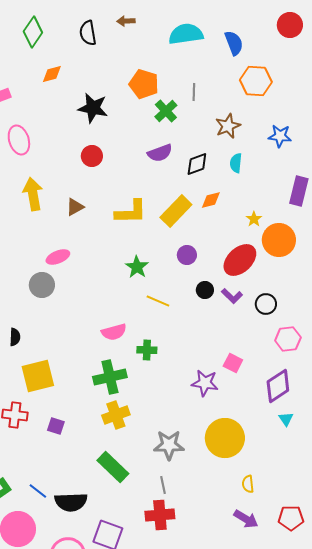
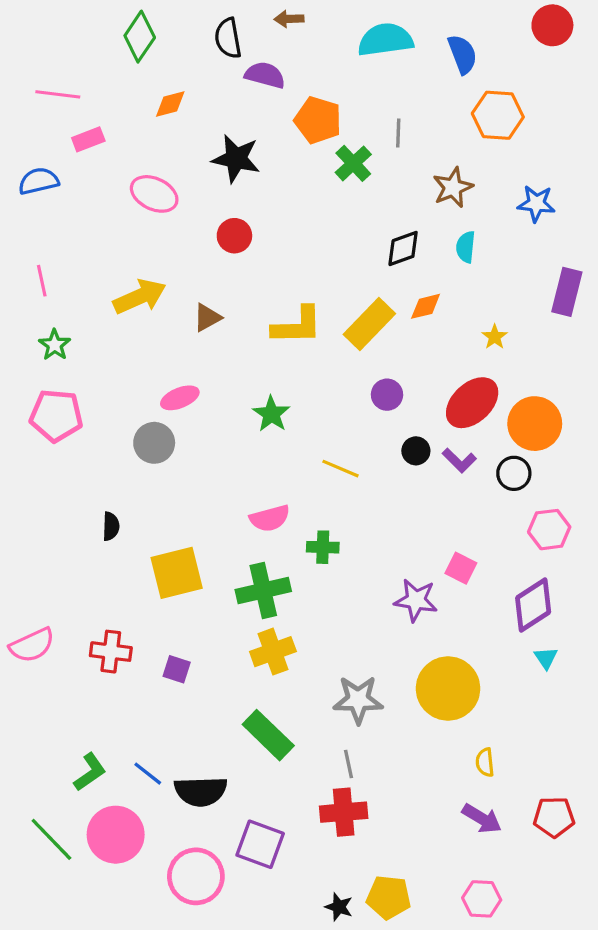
pink ellipse: (19, 140) -> (154, 194), moved, turned -48
purple semicircle: (160, 153) -> (265, 75), moved, turned -145
yellow arrow: (33, 194) -> (140, 297), turned 76
orange circle: (279, 240) -> (535, 424), moved
green star: (137, 267) -> (271, 414), moved
yellow square: (38, 376) -> (177, 573), moved

